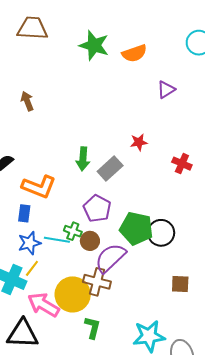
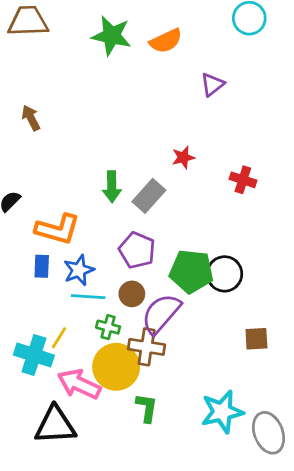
green cross: (73, 231) -> (108, 327), moved
blue star: (29, 243) -> (79, 270), moved

